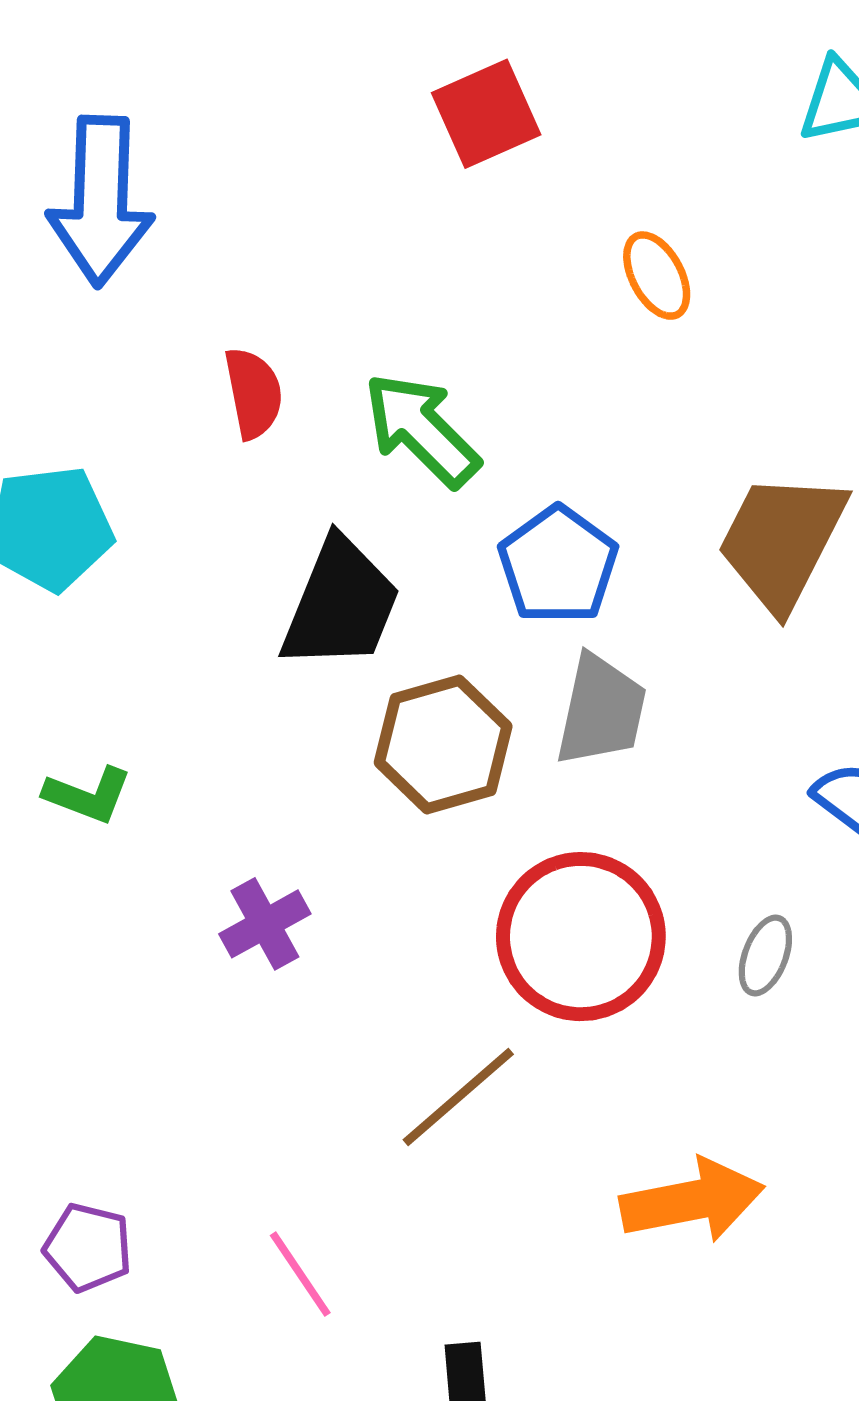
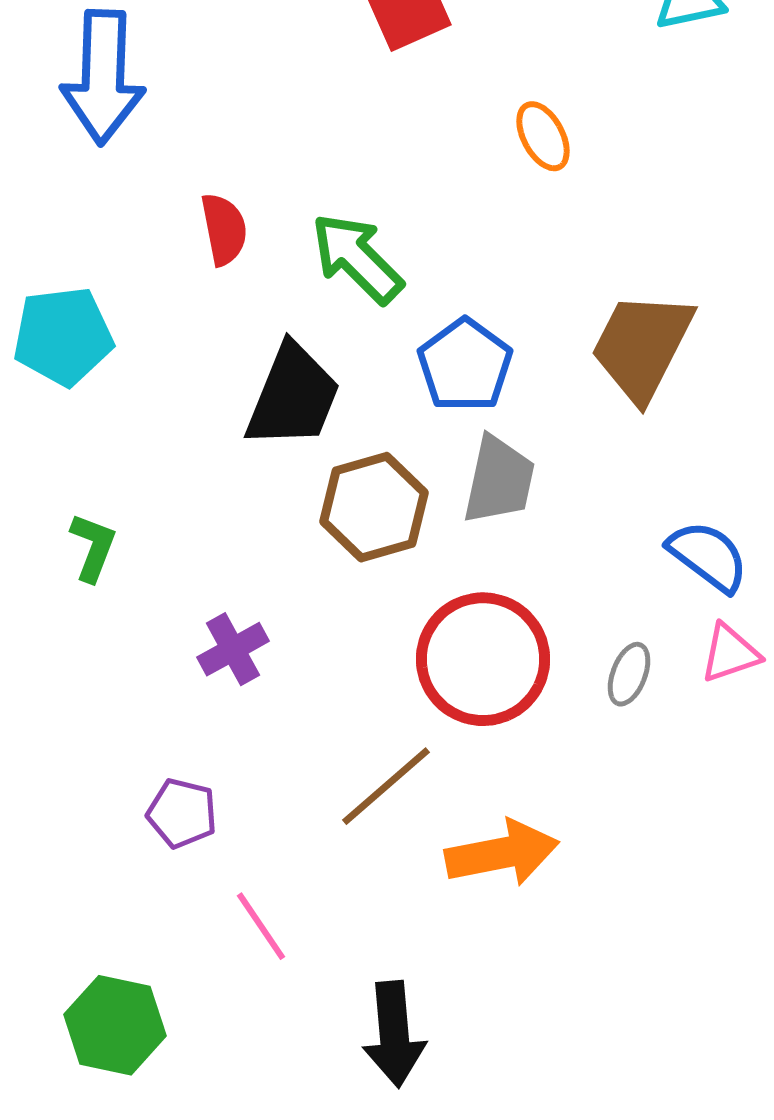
green L-shape: (88, 795) -> (93, 547), turned -90
orange arrow: (692, 1201) -> (502, 853), moved
purple pentagon: (88, 1247) -> (182, 813), moved

